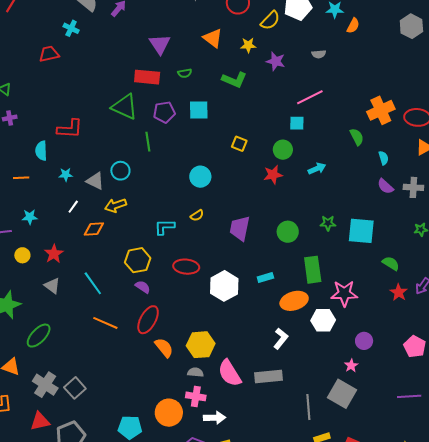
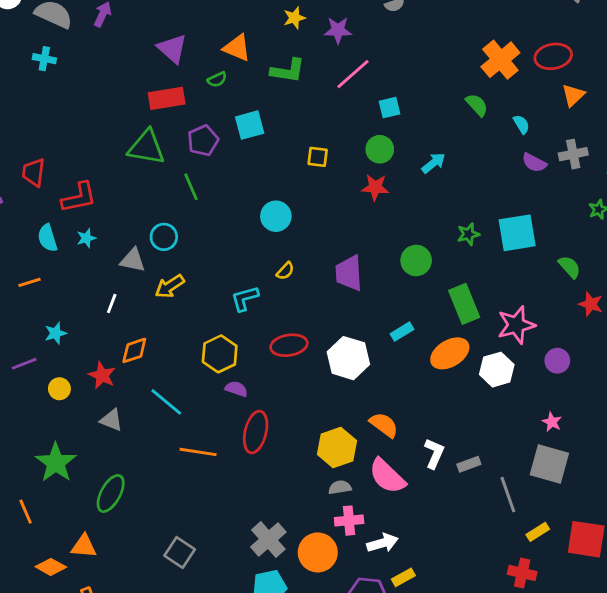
orange triangle: (213, 38) -> (237, 48), moved
red trapezoid: (49, 54) -> (34, 172), moved, turned -55
pink line: (310, 97) -> (353, 74), moved
cyan star: (66, 175) -> (86, 238), moved
red star: (273, 175) -> (375, 187), turned 30
orange diamond: (94, 229) -> (134, 350), moved
green semicircle: (391, 263) -> (570, 267), turned 30
white L-shape: (281, 339) -> (434, 453), moved
purple circle: (364, 341) -> (557, 361), moved
orange semicircle: (164, 348) -> (384, 425), moved
gray rectangle: (268, 376) -> (469, 464), moved, size x0.6
gray cross: (45, 385) -> (268, 540), moved, turned 30

